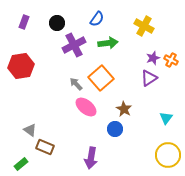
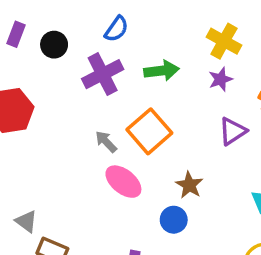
blue semicircle: (97, 19) -> (116, 29), moved
black circle: (57, 23) -> (54, 45), moved
purple star: (153, 58) -> (220, 79), moved

